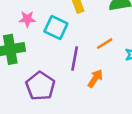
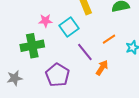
cyan square: (56, 27) -> (69, 27), turned 30
purple line: (75, 59) -> (85, 52), turned -48

